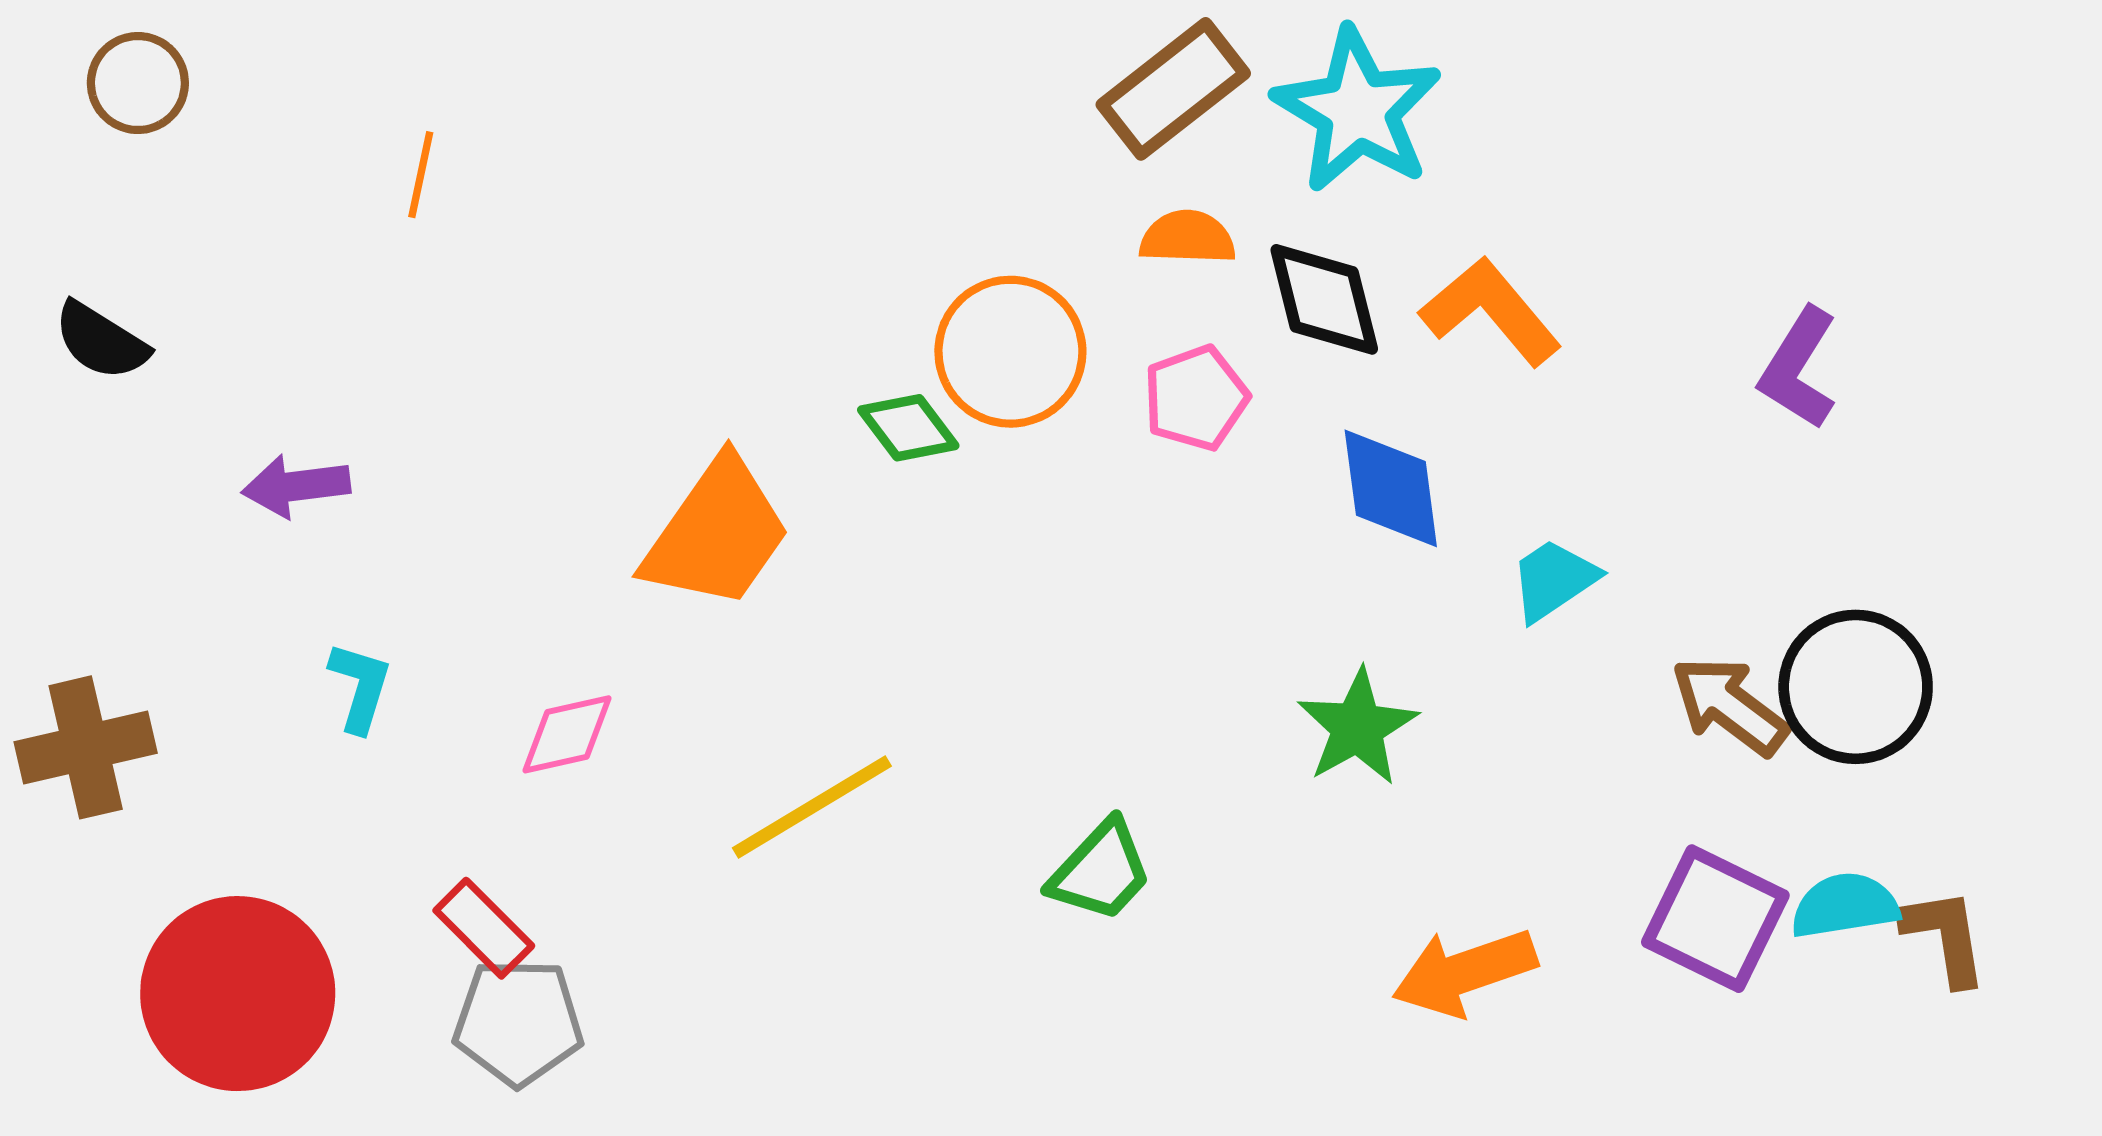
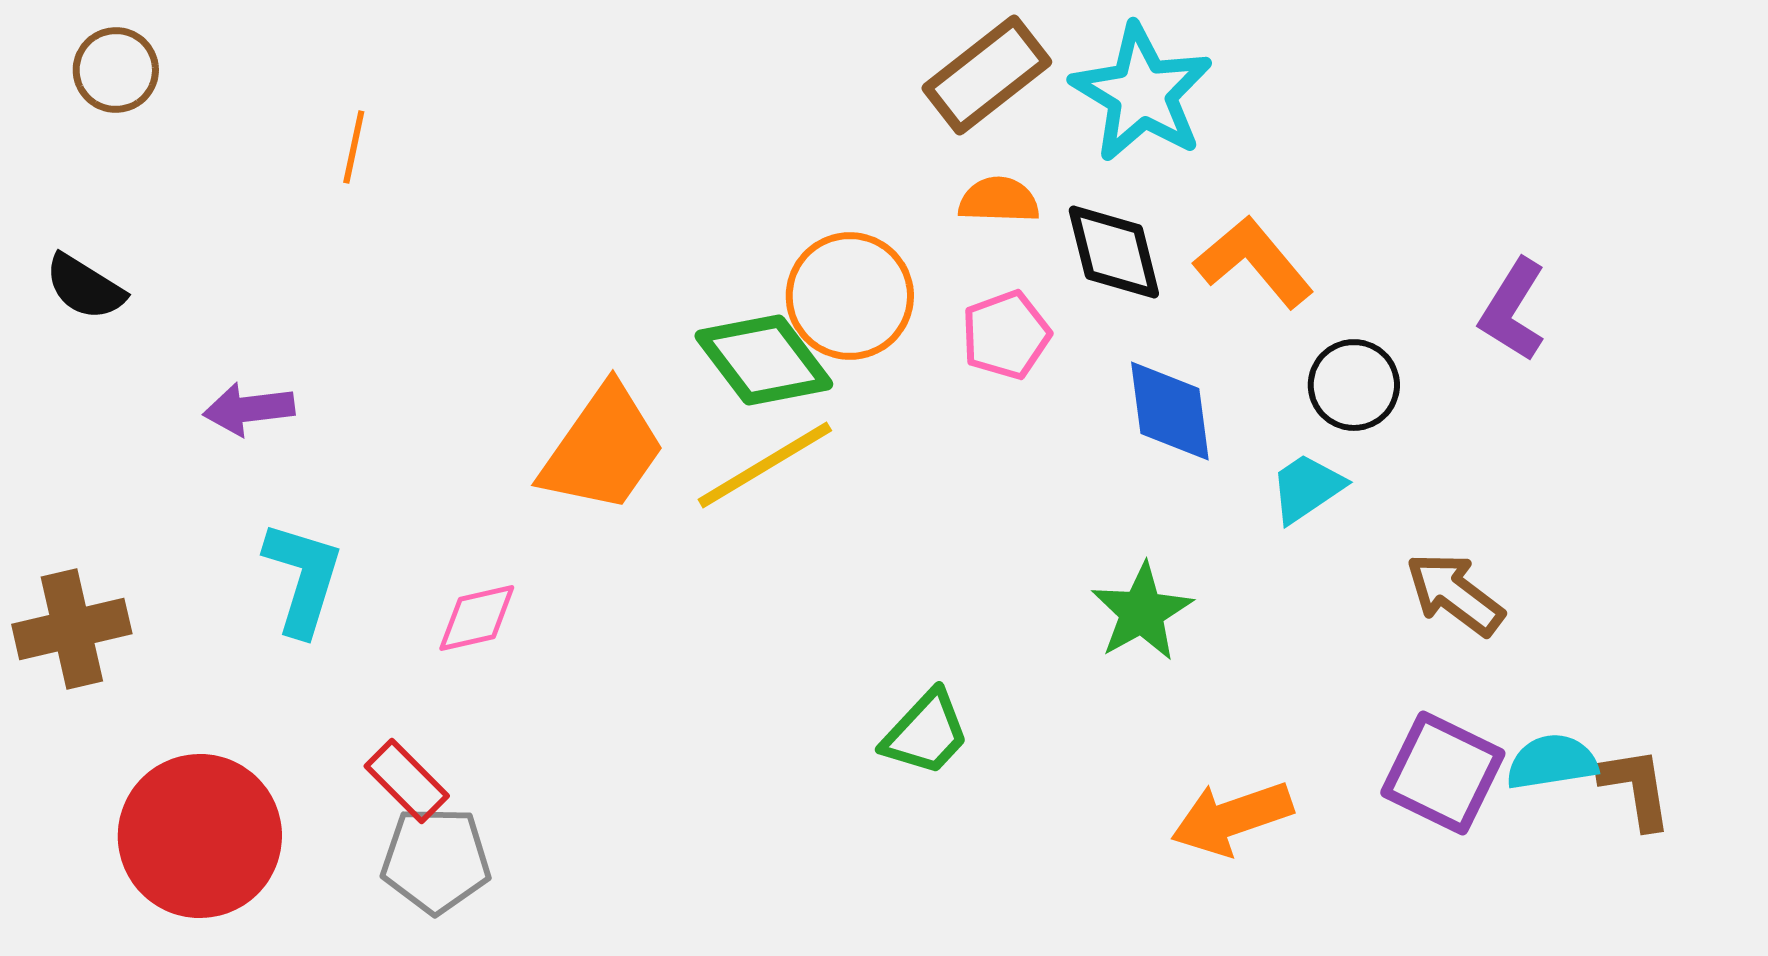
green diamond: (908, 428) -> (764, 360), size x1.6
cyan L-shape: (360, 687) -> (303, 578), size x1.5
black circle: (1856, 687) -> (1354, 385), moved, size x0.7
yellow line: (812, 807) -> (765, 465), moved

